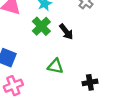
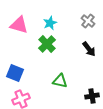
black arrow: (66, 32) -> (89, 49), moved

